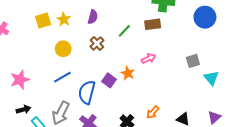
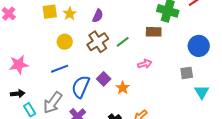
blue circle: (205, 17) -> (199, 46), moved
green line: (124, 31) -> (123, 42), moved
brown cross: (97, 43) -> (98, 42), size x1.5
orange star: (128, 73) -> (123, 88), moved

